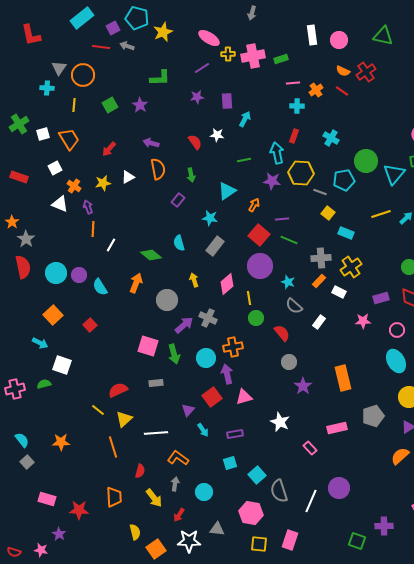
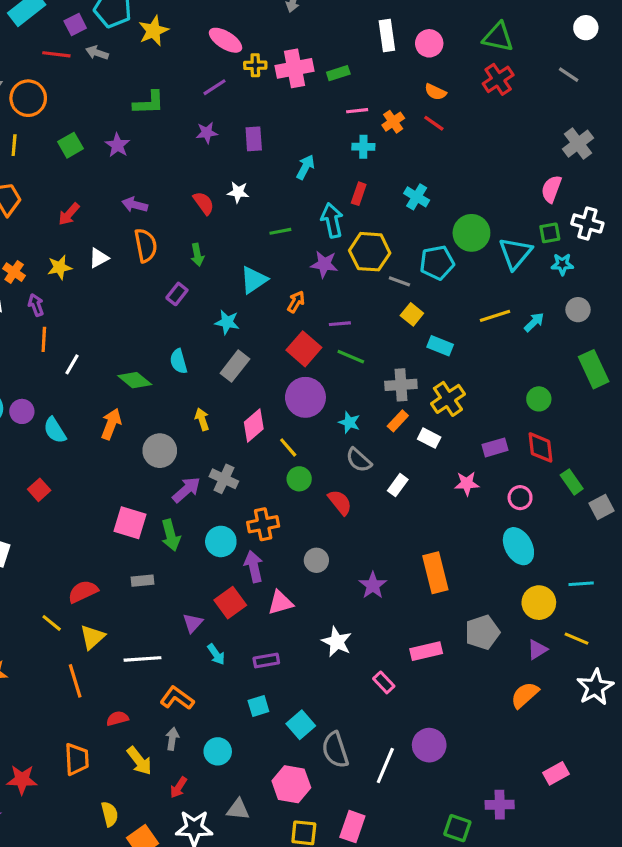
red cross: (366, 72) -> (498, 79), moved
cyan arrow: (245, 119) -> (305, 167), moved
yellow line: (249, 298) -> (288, 447), turned -32
gray circle: (289, 362) -> (316, 560), moved
red semicircle: (140, 471) -> (117, 718), turned -120

